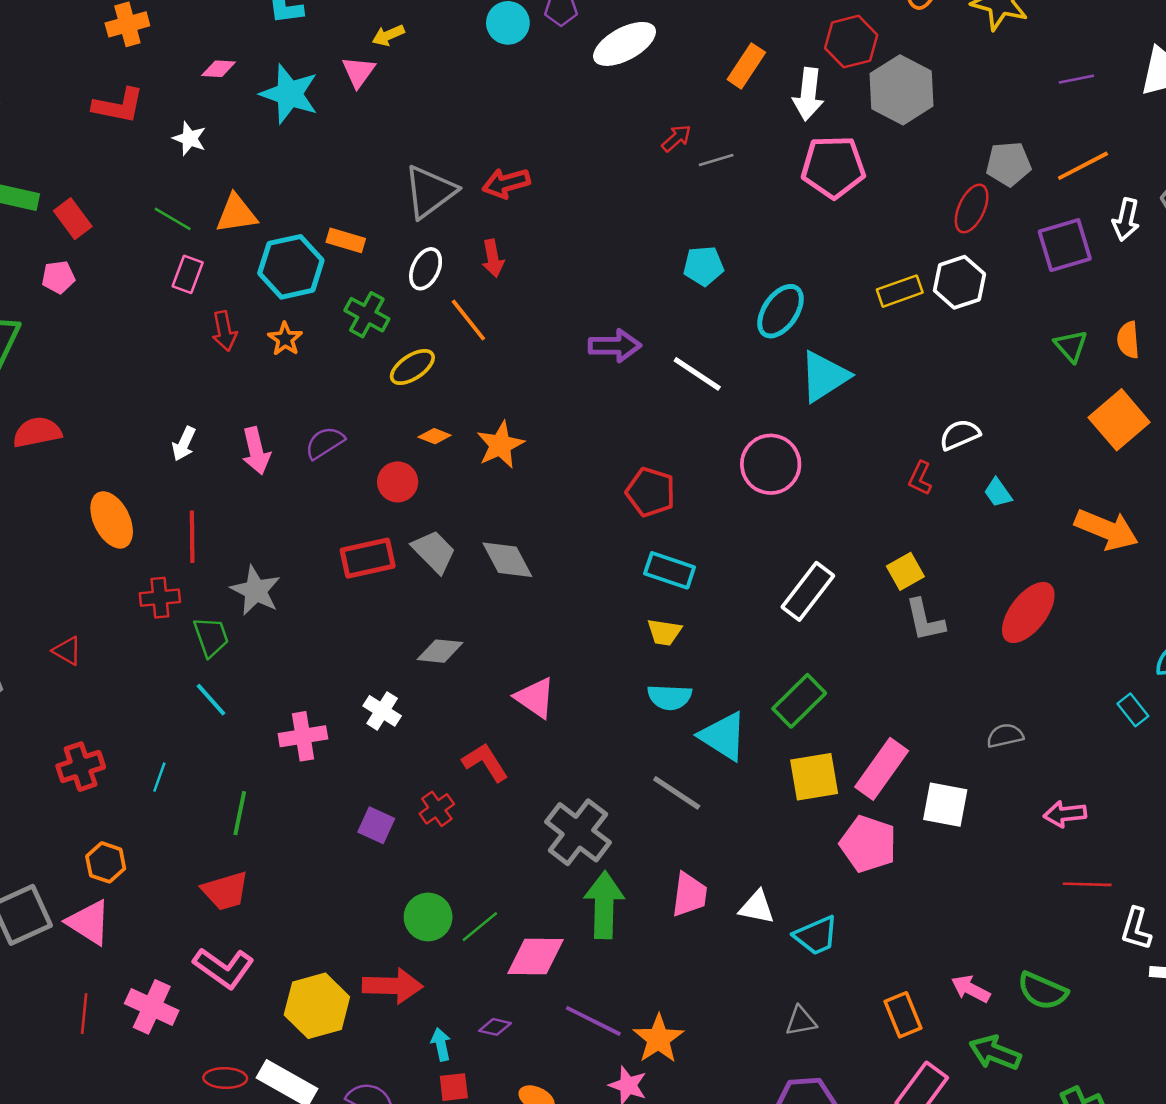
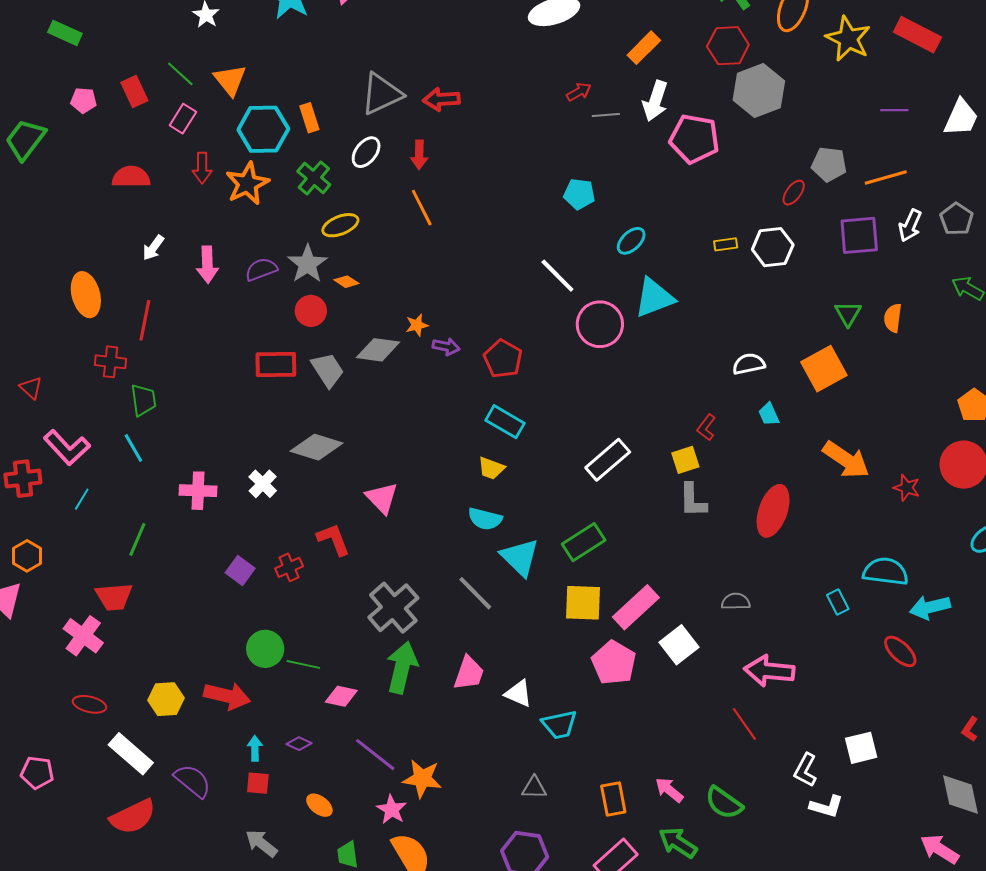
white arrow: (808, 94) -> (655, 101), moved
red ellipse: (972, 209) -> (794, 193), size x0.7
orange triangle: (236, 214) -> (230, 80), turned 48
red rectangle: (73, 219) -> (134, 91), moved
orange rectangle: (346, 240) -> (309, 118), turned 44
yellow rectangle: (900, 291) -> (726, 244), size x0.7
cyan ellipse: (781, 311) -> (631, 241), size x0.7
orange line: (468, 320) -> (422, 208), moved
orange star: (285, 339) -> (247, 184), size x1.6
purple arrow: (615, 346) -> (446, 347), moved, size x0.7
orange square: (1119, 420) -> (824, 369), moved
red semicircle: (37, 432) -> (131, 177), moved
orange star: (500, 445) -> (417, 325), moved, size x0.6
pink circle: (771, 464) -> (600, 324), moved
red L-shape: (920, 478) -> (706, 427), moved
gray diamond: (507, 560) -> (378, 350), moved, turned -66
gray star: (256, 591) -> (308, 264), moved
red ellipse: (1028, 612) -> (773, 511), turned -30
gray diamond: (440, 651) -> (316, 447), size x1.4
white square: (945, 805) -> (679, 645), turned 30
pink arrow: (1065, 814) -> (769, 671), size x1.5
red line: (1087, 884) -> (744, 724), moved, turned 42
green line: (480, 927) -> (303, 664), turned 40
pink diamond: (536, 957) -> (341, 696), size x0.7
pink L-shape: (224, 968) -> (67, 447), moved
yellow hexagon: (317, 1006) -> (166, 699), size x0.7
pink cross: (152, 1007) -> (83, 636), moved
orange star: (658, 1039) -> (422, 779), turned 30
red ellipse: (225, 1078) -> (89, 704), moved

